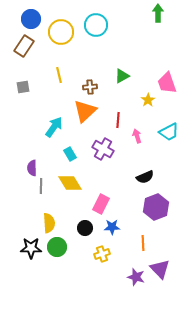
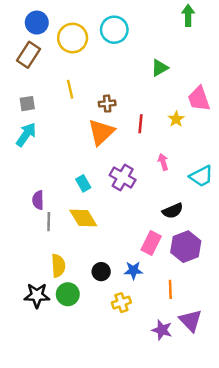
green triangle: (122, 76) -> (160, 68), moved
red line: (118, 120) -> (140, 124), moved
cyan arrow: (54, 127) -> (26, 135), moved
cyan trapezoid: (169, 132) -> (201, 176), moved
pink rectangle: (101, 204) -> (151, 243), moved

